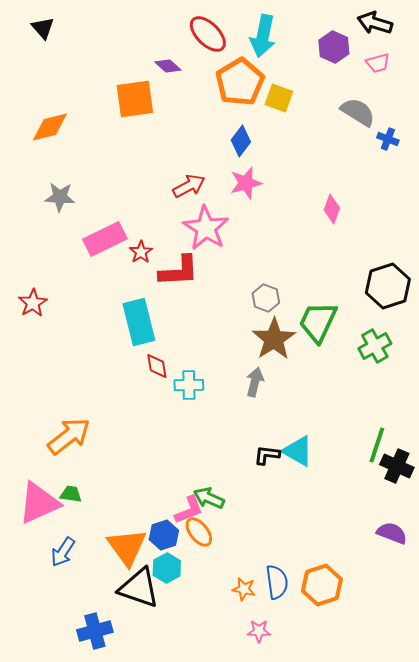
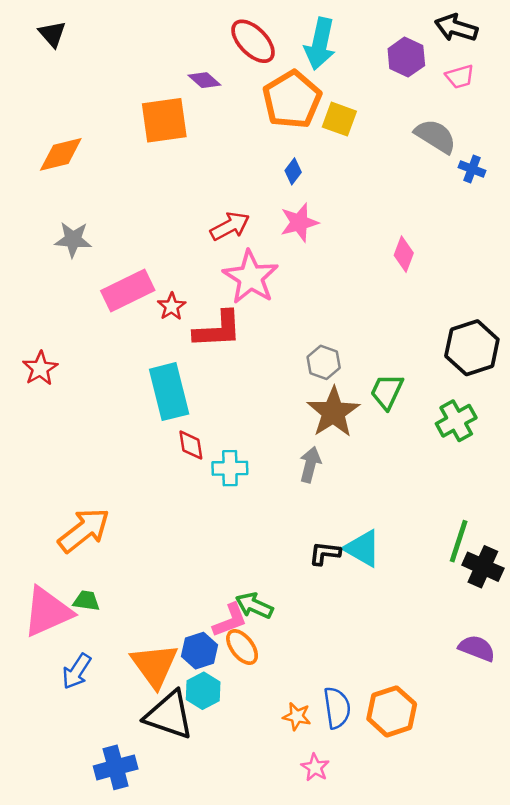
blue diamond: (241, 141) -> (293, 171), size x0.7
green trapezoid: (318, 322) -> (387, 392), size x0.7
pink star: (259, 631) -> (315, 767), turned 30

